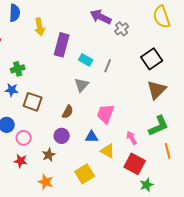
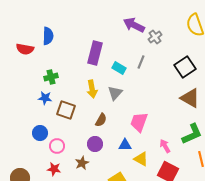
blue semicircle: (15, 13) -> (48, 36), moved
yellow arrow: (40, 27) -> (92, 89), moved
gray line: (108, 66) -> (141, 62), moved
brown triangle: (157, 90) -> (190, 98), turned -45

